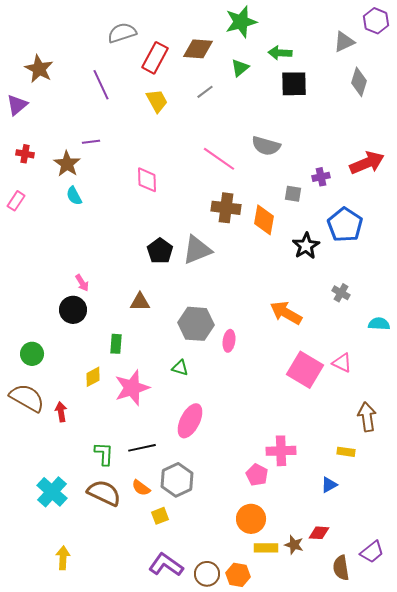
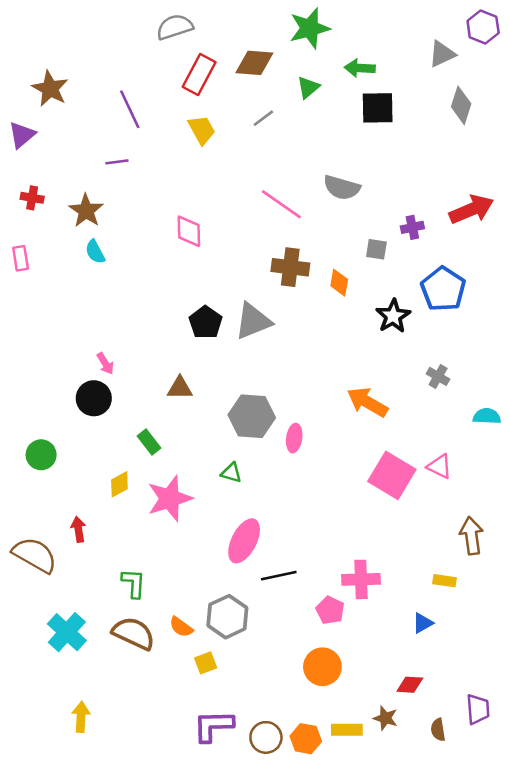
gray semicircle: (122, 33) -> (175, 27), moved
purple line: (91, 142) -> (117, 162), moved
pink rectangle: (16, 201) -> (21, 258), turned -42
orange diamond: (264, 220) -> (339, 283), size x0.7
green rectangle: (116, 344) -> (149, 442), turned -42
brown semicircle: (27, 398) -> (35, 555), moved
black line: (142, 448) -> (279, 576), moved
brown star: (294, 545) -> (385, 718), moved
yellow rectangle: (266, 548) -> (347, 730), moved
purple trapezoid: (372, 552) -> (478, 709), turned -55
purple L-shape: (166, 565) -> (213, 726), turned -36
brown semicircle: (341, 568) -> (438, 730), size x0.7

